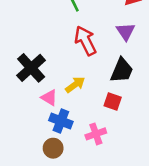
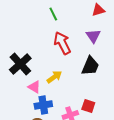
red square: (113, 102) -> (88, 106), moved
blue cross: (61, 121) -> (43, 105), turned -30

